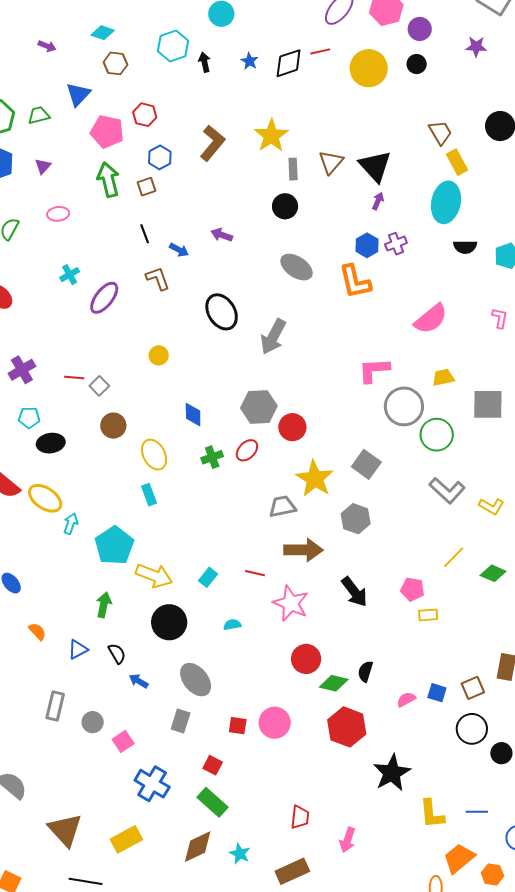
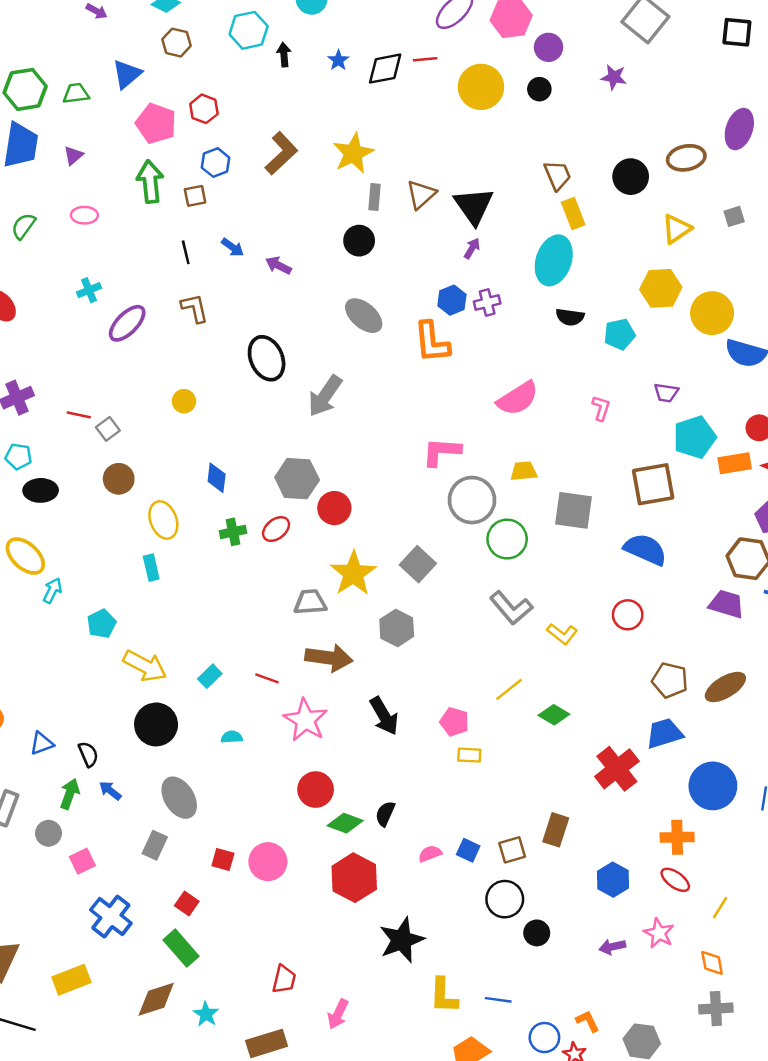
blue arrow: (179, 250) -> (233, 247), moved
cyan pentagon: (114, 546) -> (102, 624), size x0.6
green arrow: (104, 605) -> (70, 794), moved

